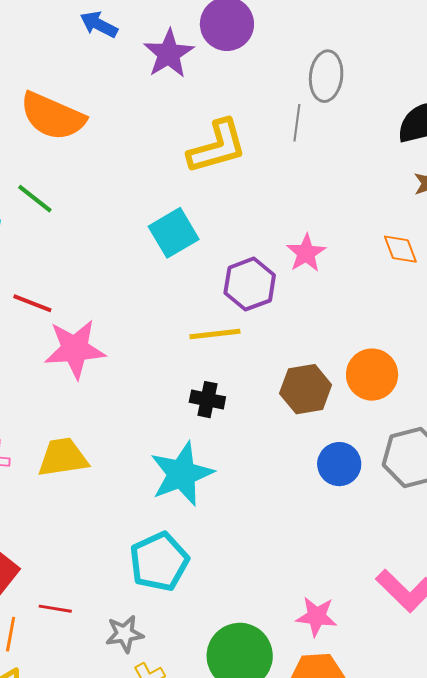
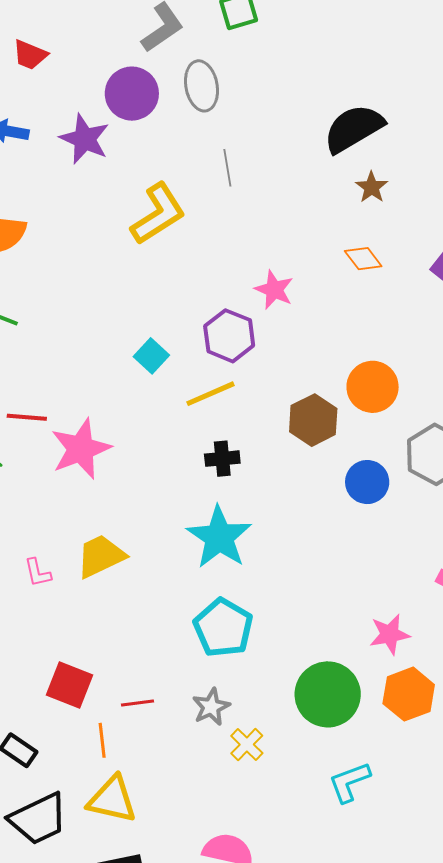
gray ellipse: (326, 76) -> (202, 86), moved
cyan square: (174, 233) -> (151, 356), moved, size x0.7

